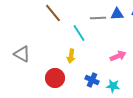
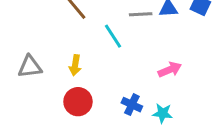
gray triangle: (22, 54) -> (30, 67), turned -36
yellow arrow: (71, 56) -> (75, 65), moved

